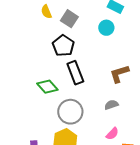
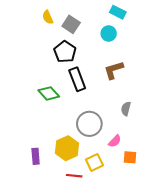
brown L-shape: (119, 74) -> (114, 70), moved
gray semicircle: (111, 105) -> (126, 109), moved, turned -56
gray circle: (70, 112) -> (89, 124), moved

